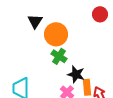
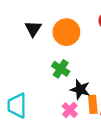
orange circle: (56, 34) -> (66, 32), moved

